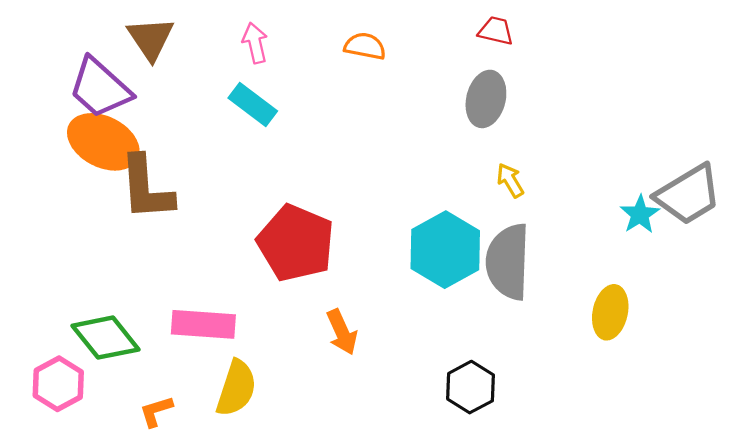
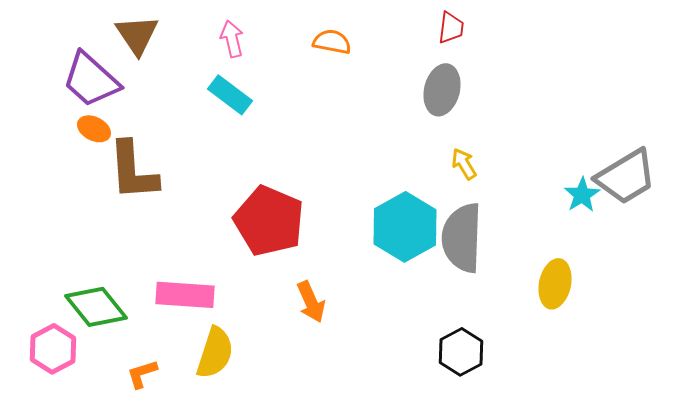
red trapezoid: (496, 31) -> (451, 28), turned 84
orange ellipse: (103, 142) -> (94, 129), size x0.5
black hexagon: (471, 387) -> (461, 352), moved

